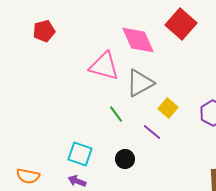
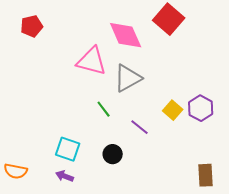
yellow square: (168, 108) -> (173, 110), moved

